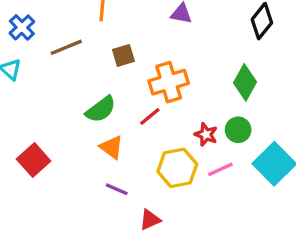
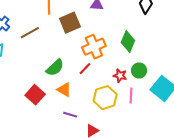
brown square: (123, 55) -> (70, 23), moved, size x1.5
green diamond: (245, 82) -> (128, 42), moved
red square: (34, 160) -> (35, 95), moved
pink line: (220, 169) -> (131, 96), turned -56

